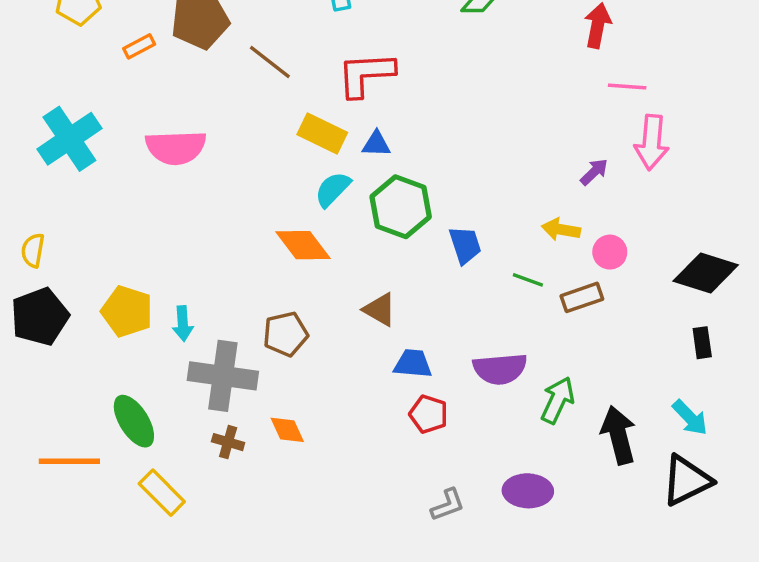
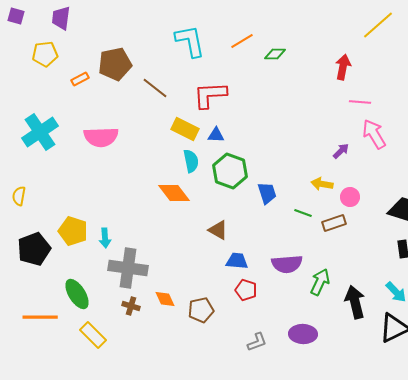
pink arrow: (652, 142) -> (374, 134), turned 144
cyan semicircle: (333, 189) -> (191, 161), turned 125
black pentagon: (40, 317) -> (34, 249), moved
brown pentagon: (286, 334) -> (201, 310), moved

